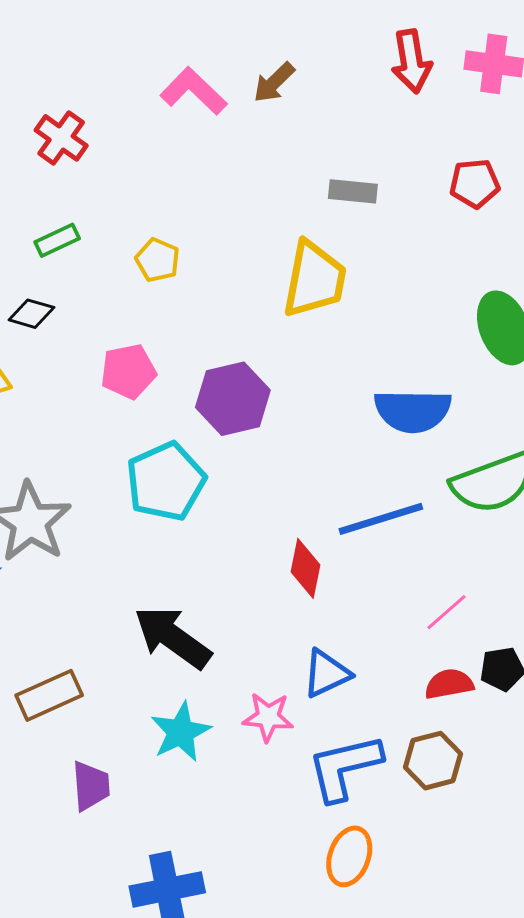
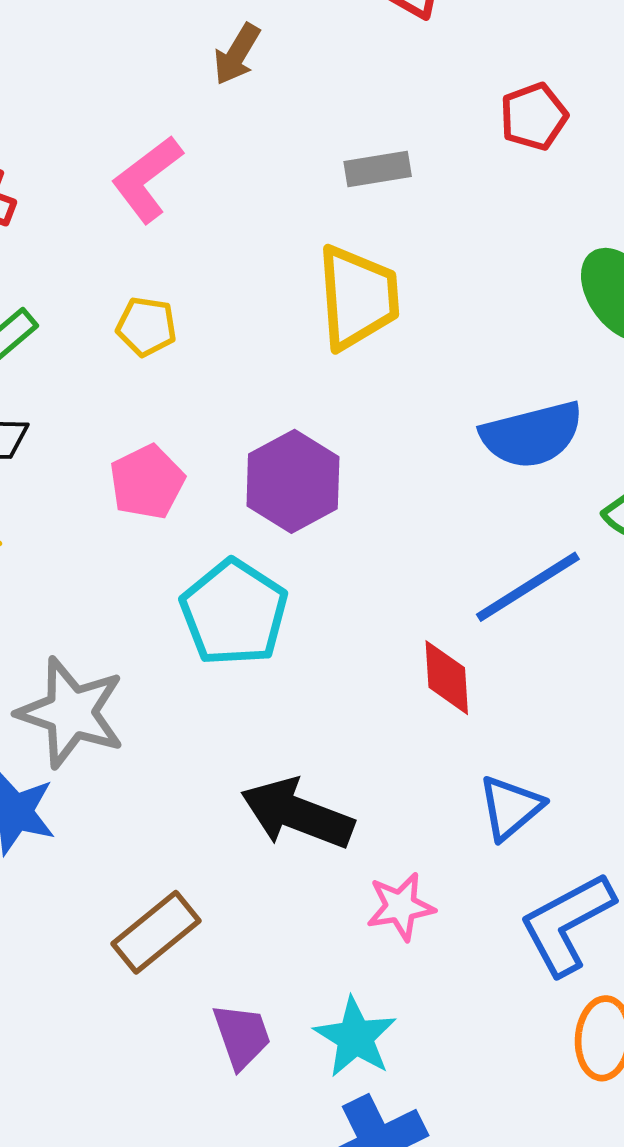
pink L-shape: (194, 91) -> (147, 179), moved, turned -66
pink star: (268, 717) -> (401, 907), moved
cyan star: (181, 732) -> (355, 1037), moved

